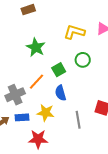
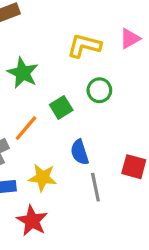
blue semicircle: (61, 93) -> (80, 152), moved
red star: (38, 139) -> (32, 221), turned 30

